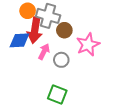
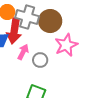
brown circle: (64, 30) -> (50, 21), moved, size x1.5

